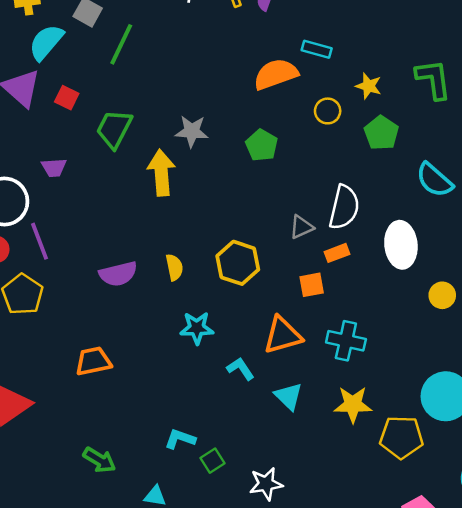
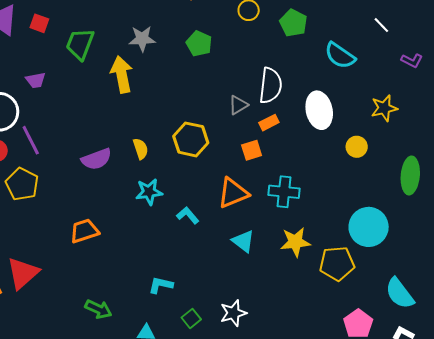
cyan star: (197, 328) -> (149, 192), moved
cyan L-shape: (241, 369) -> (188, 215), moved
green square: (212, 461) -> (191, 318), moved

